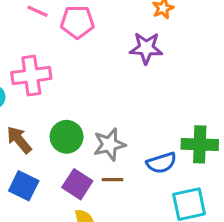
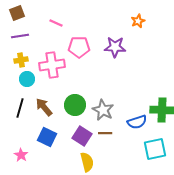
pink pentagon: (77, 22) -> (79, 47), moved
purple star: (146, 48) -> (115, 47), moved
gray star: (109, 144) -> (103, 110), turned -30

